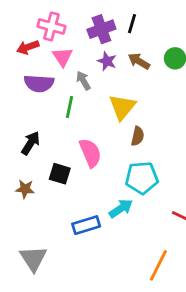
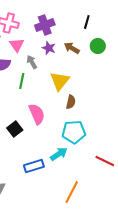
black line: (132, 24) -> (87, 22), moved
black square: (60, 174) -> (15, 129), turned 35
orange line: (158, 265) -> (72, 192), moved

